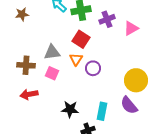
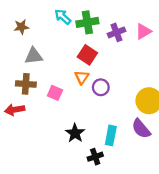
pink triangle: (131, 28) -> (143, 31), moved
gray triangle: (52, 52) -> (34, 56), moved
red arrow: (29, 94) -> (15, 110), moved
black star: (70, 109) -> (75, 133), turned 30

